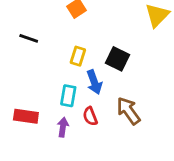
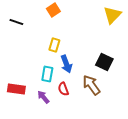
black line: (29, 38) -> (16, 22), moved
black square: (117, 59) -> (104, 62), moved
purple arrow: (63, 127) -> (43, 97), turned -48

